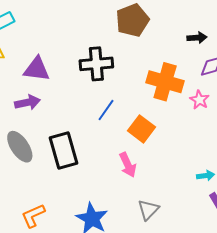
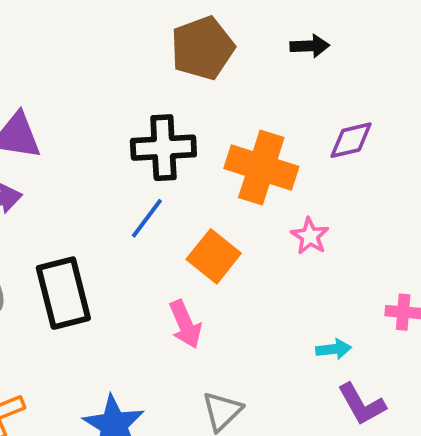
black arrow: (197, 38) -> (310, 46), moved
black cross: (96, 64) -> (163, 148), moved
pink star: (199, 100) -> (310, 236), moved

